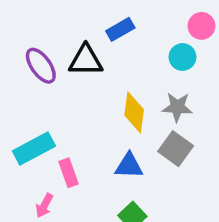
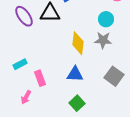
cyan circle: (182, 57) -> (106, 19), moved
cyan rectangle: (34, 149) -> (20, 64), size x0.6
gray square: (176, 149) -> (114, 76), moved

